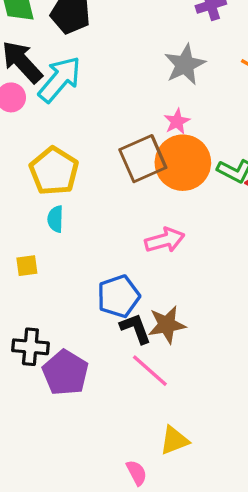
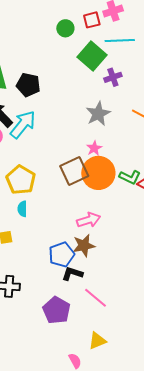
brown star: (167, 325) -> (84, 246), moved
black L-shape: (136, 328) -> (72, 274), turned -50
pink line: (150, 371) -> (95, 298), moved
purple pentagon: (65, 373) -> (56, 310), moved

